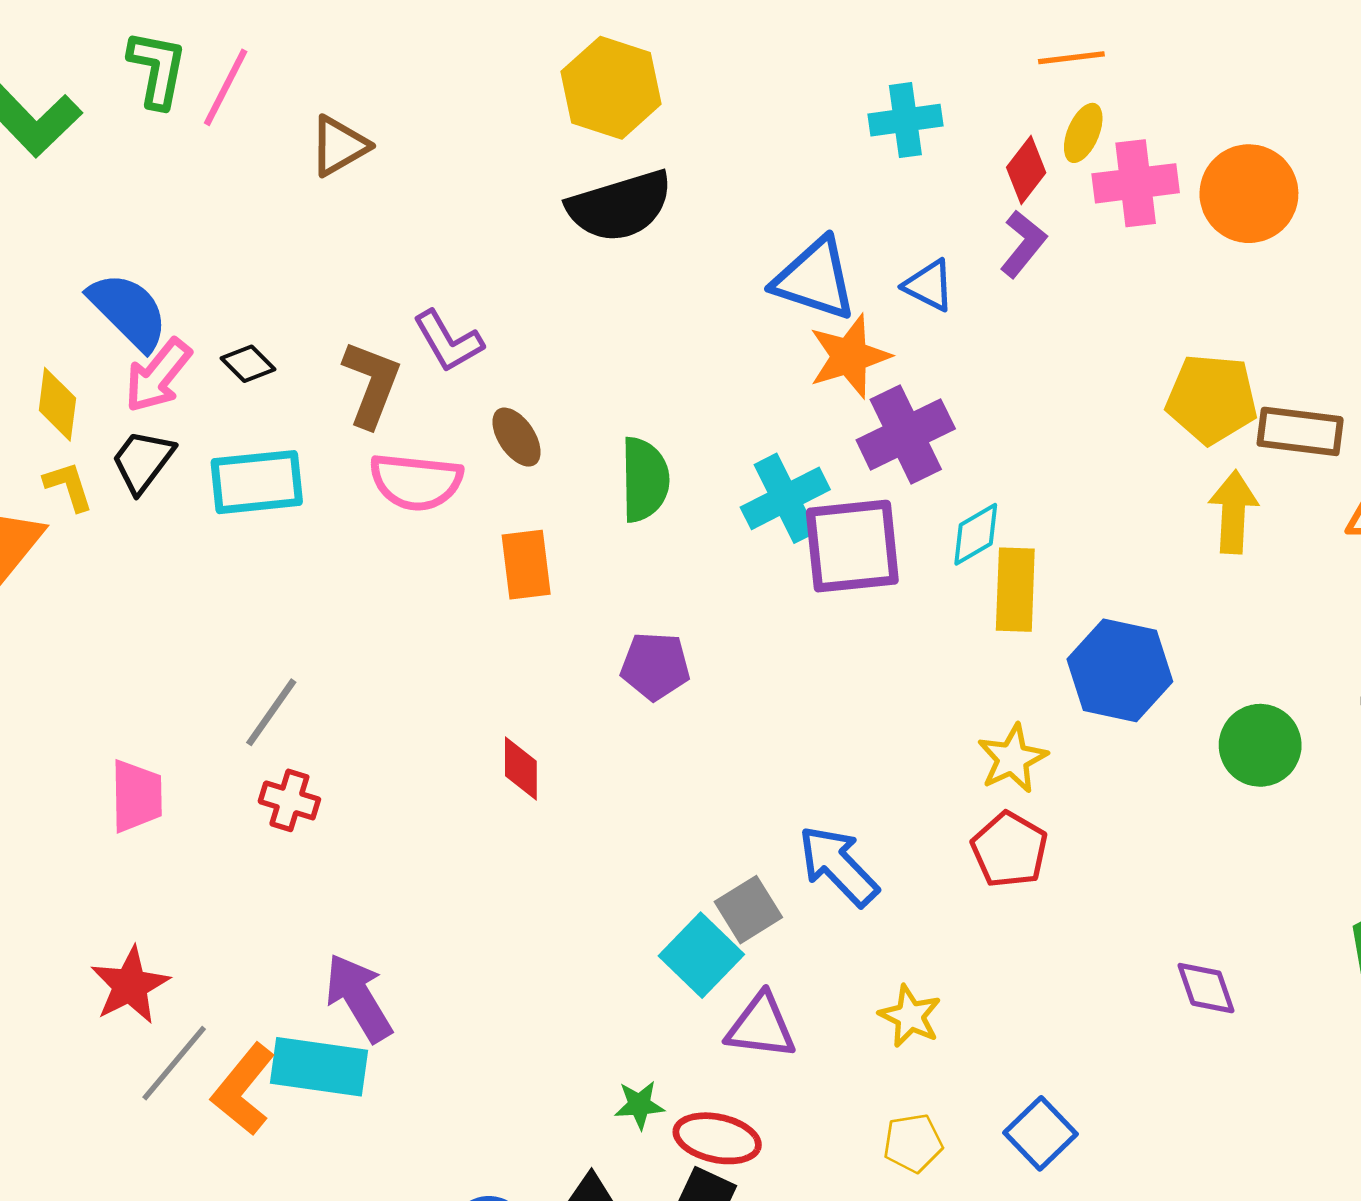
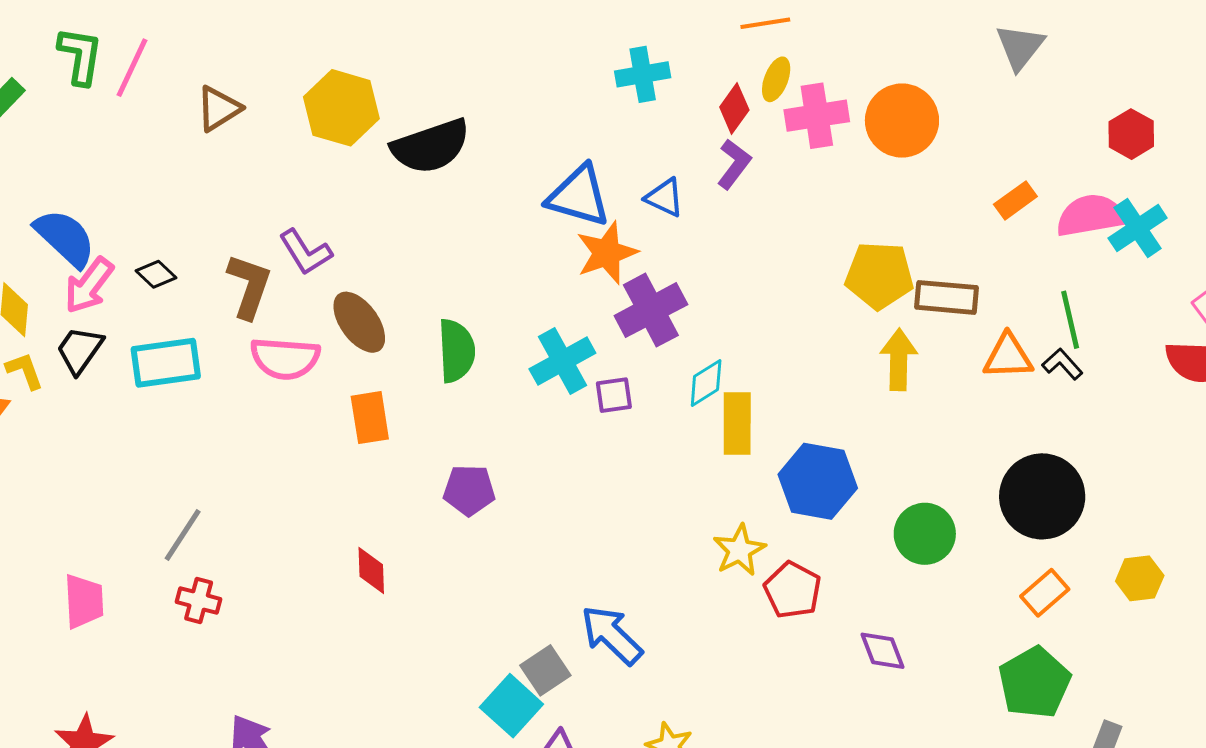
yellow hexagon: (611, 88) -> (341, 108), moved
brown ellipse: (517, 437) -> (359, 322), size x1.4
purple square: (852, 546) -> (614, 395), size x0.5
red pentagon: (1009, 850) -> (793, 590), moved
purple diamond: (1206, 988) -> (883, 651), moved

